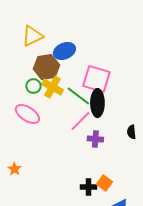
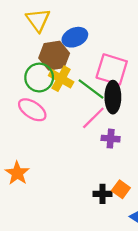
yellow triangle: (32, 36) -> (38, 20), turned -40
green circle: (33, 86) -> (39, 78), size x1.6
orange star: (14, 169) -> (17, 173), size x1.5

